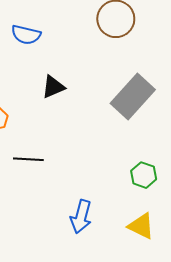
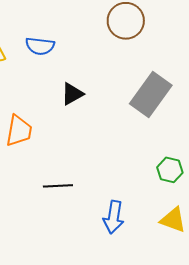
black line: (28, 159) -> (58, 186), moved

